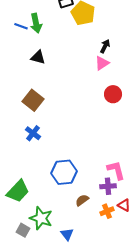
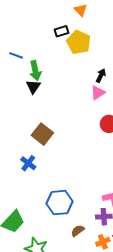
green arrow: (36, 23) -> (35, 71), moved
black triangle: (38, 57) -> (33, 87), turned 49
brown square: (33, 100) -> (42, 134), moved

